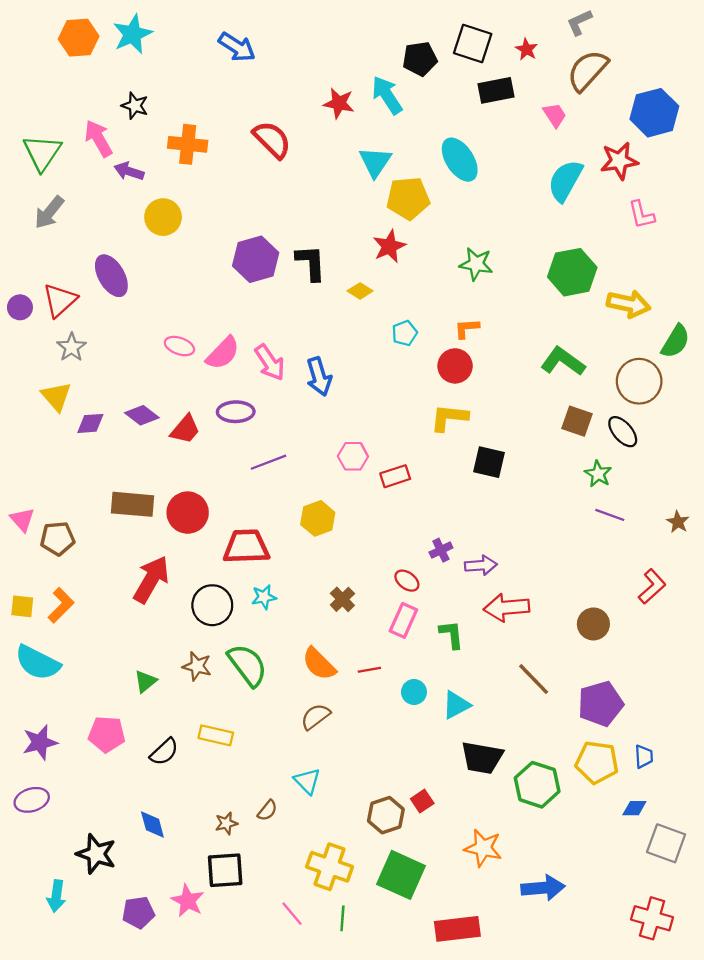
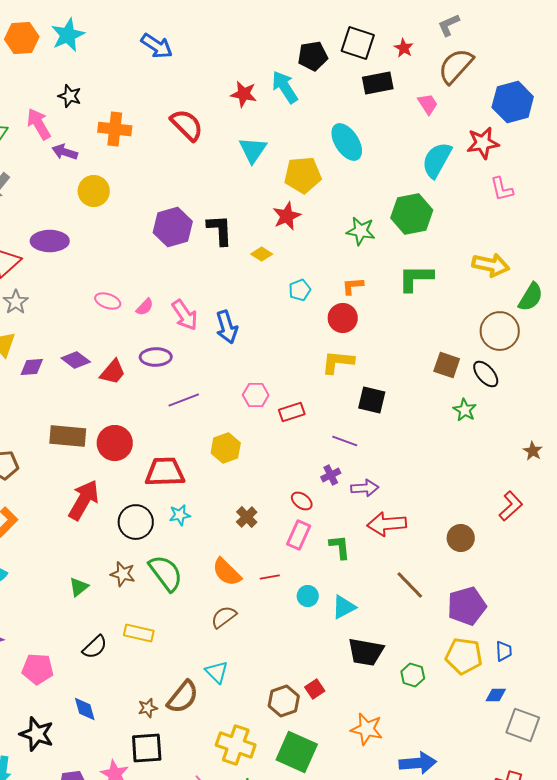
cyan triangle: (375, 162) -> (253, 150), moved
green hexagon: (572, 272) -> (412, 214), moved
purple ellipse: (111, 276) -> (50, 241), turned -60
pink semicircle: (223, 353) -> (145, 307), size x0.6
green L-shape: (563, 361) -> (416, 278), moved, turned -36
purple line: (610, 515) -> (345, 441), moved
pink pentagon: (107, 734) -> (38, 669), moved
green hexagon: (537, 785) -> (413, 675), size x0.6
brown semicircle: (267, 810) -> (183, 697), size x1.8

